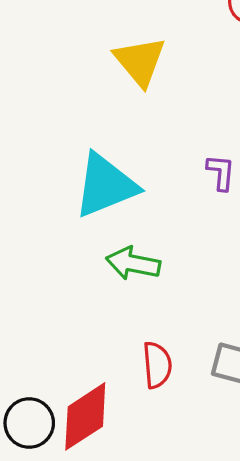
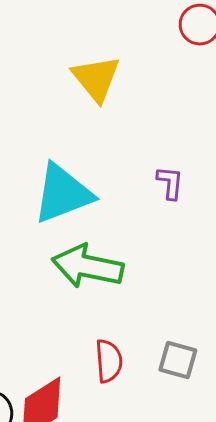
green arrow: (133, 263) -> (88, 266), size x1.4

